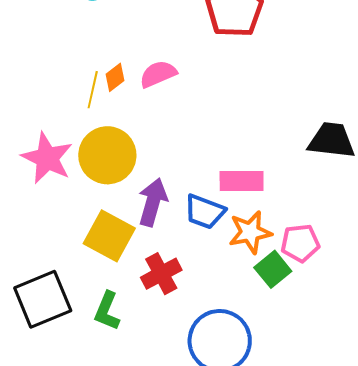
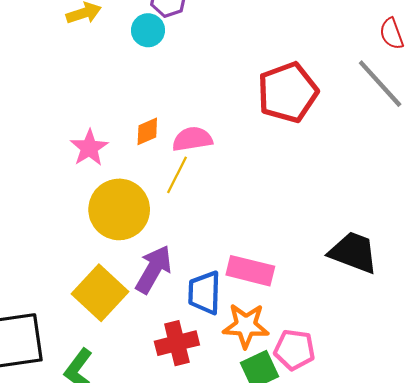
yellow line: (93, 90) -> (177, 175), moved
pink star: (47, 158) -> (89, 148), moved, size x0.7
blue trapezoid: (205, 212) -> (204, 293), turned 57
red cross: (161, 274) -> (177, 343), moved

